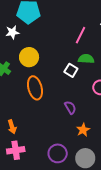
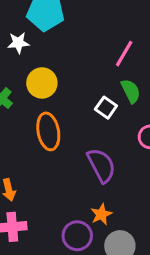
green semicircle: (86, 59) -> (131, 91), turned 56
purple semicircle: (70, 107) -> (101, 165), size x1.6
orange star: (83, 130) -> (101, 214), moved

